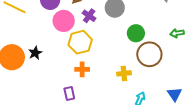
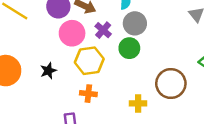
green circle: (136, 33) -> (129, 48), moved
black star: (35, 53) -> (48, 71), moved

